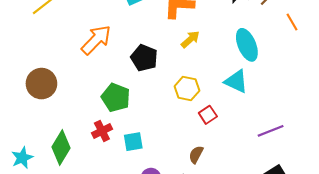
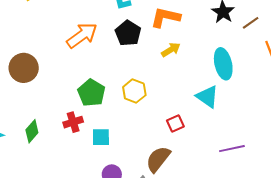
black pentagon: (144, 58) -> (128, 33), moved
yellow hexagon: (187, 88) -> (134, 91), moved
green diamond: (61, 148) -> (32, 131), size x0.7
brown semicircle: (196, 155) -> (158, 159), size x1.6

